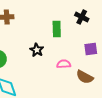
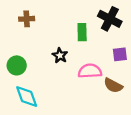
black cross: (82, 17) -> (110, 19), size x1.5
pink semicircle: (64, 64) -> (90, 71), size x1.5

